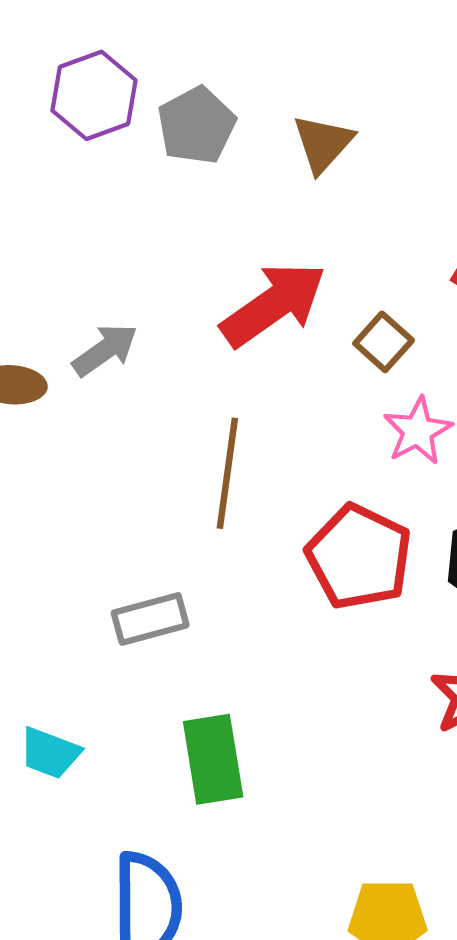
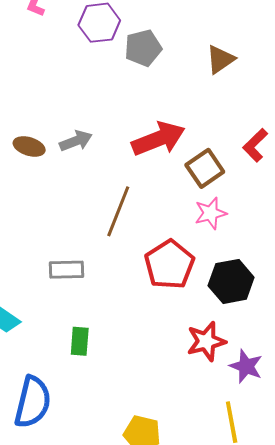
brown triangle: (323, 143) -> (220, 59), moved
brown square: (384, 342) -> (205, 168), size x1.4
green rectangle: (213, 759) -> (80, 341), size x0.7

